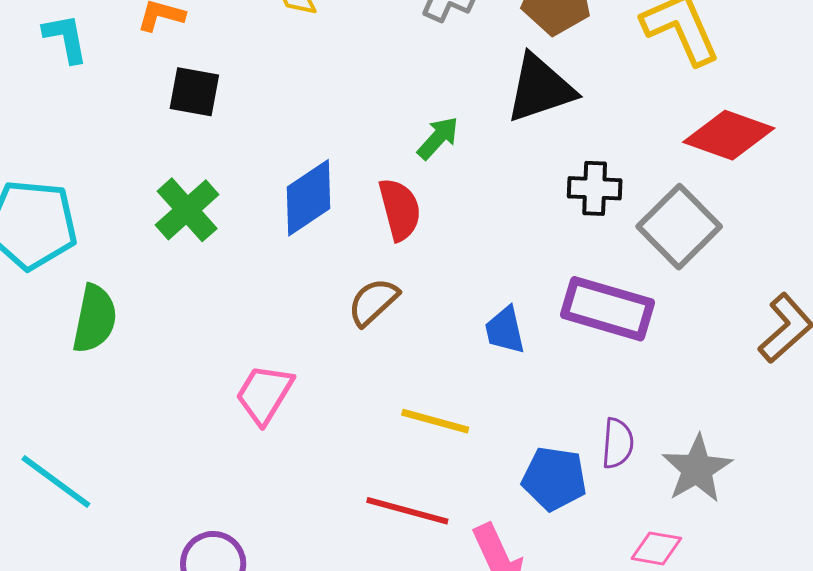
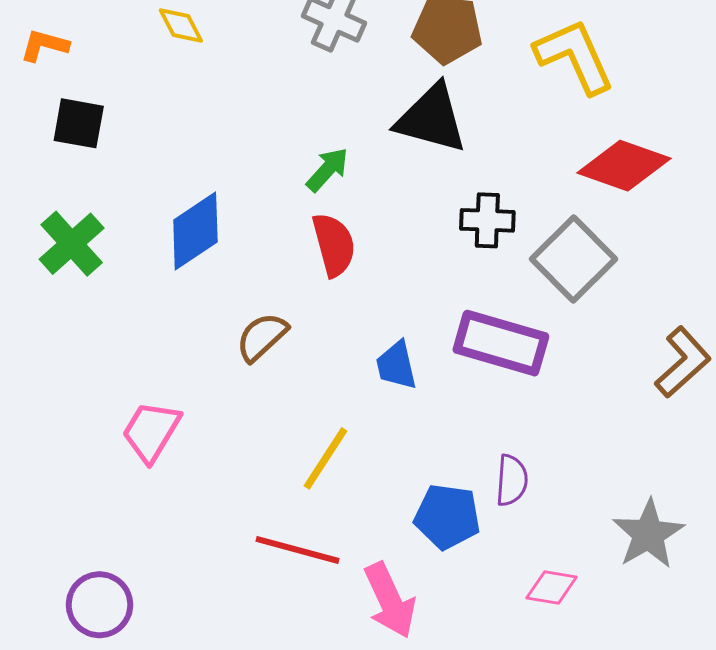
black triangle: (540, 88) -> (432, 119), turned 34
red semicircle: (400, 209) -> (334, 245), moved
yellow line: (435, 421) -> (325, 458), turned -72
gray star: (697, 469) -> (648, 534), moved

